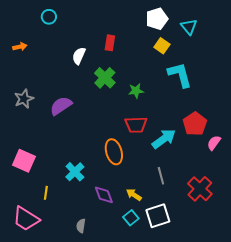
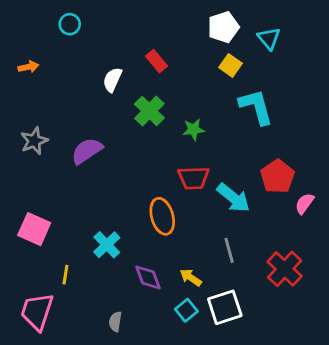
red rectangle: (110, 43) -> (157, 61), turned -49
cyan arrow: (164, 139) -> (233, 198), turned 75
pink trapezoid: (26, 219) -> (37, 312), turned 76

